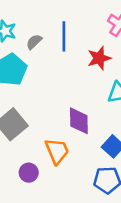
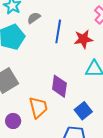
blue line: (64, 36) -> (58, 31), moved

